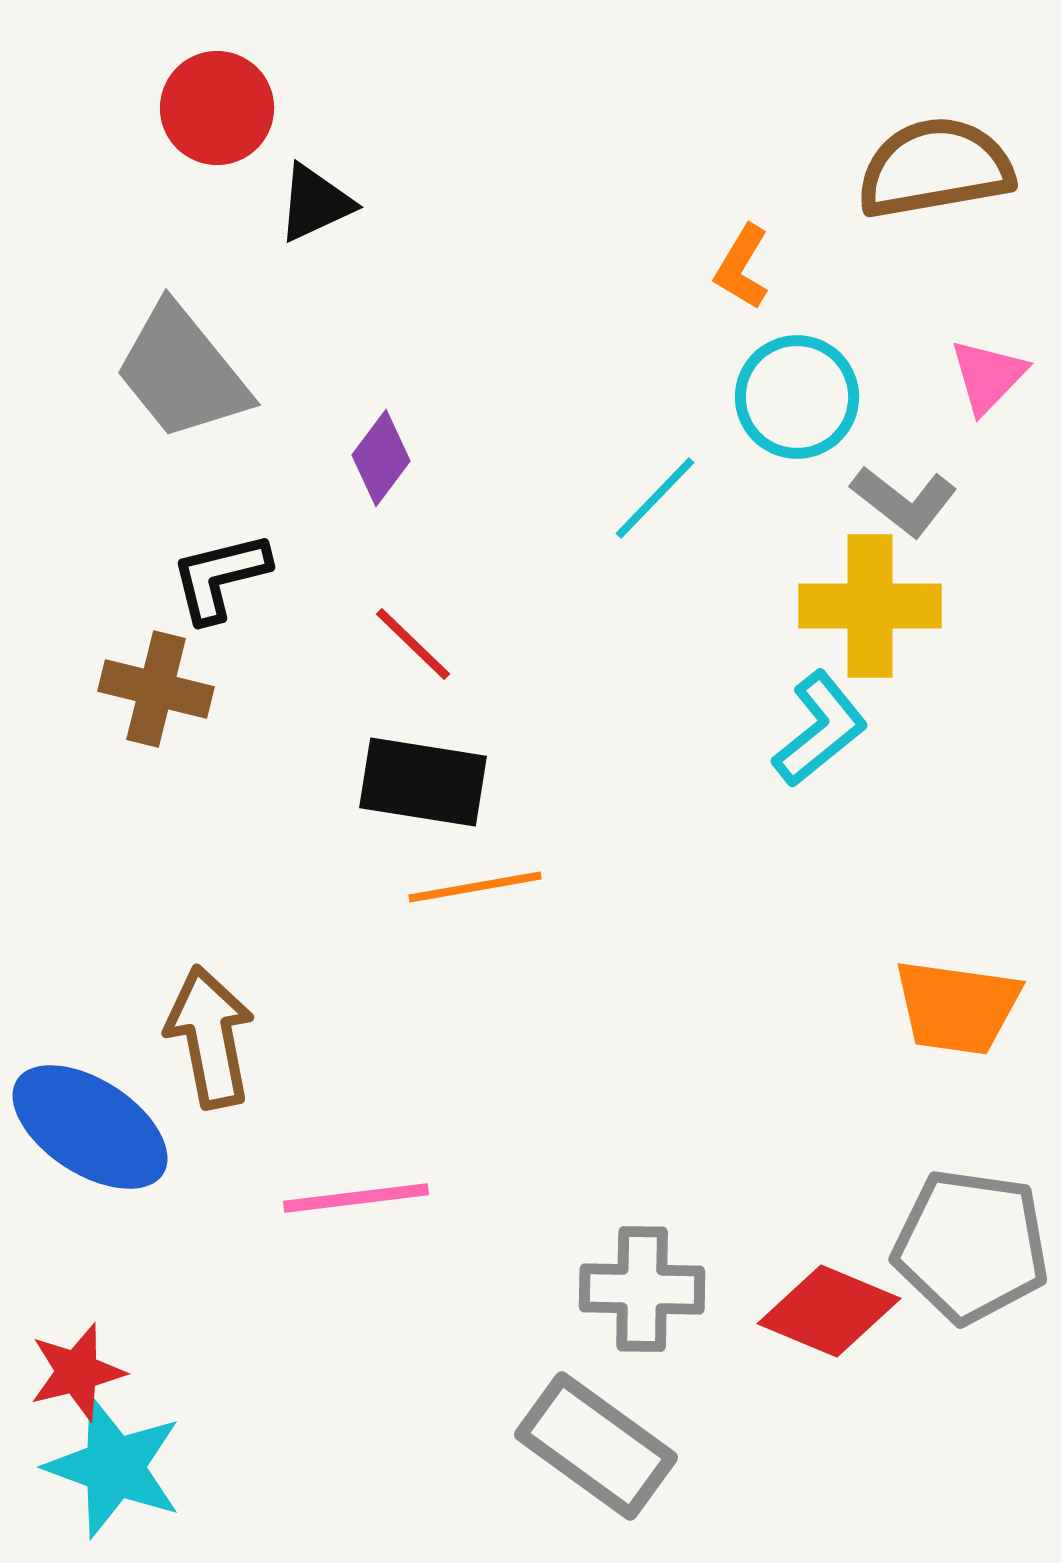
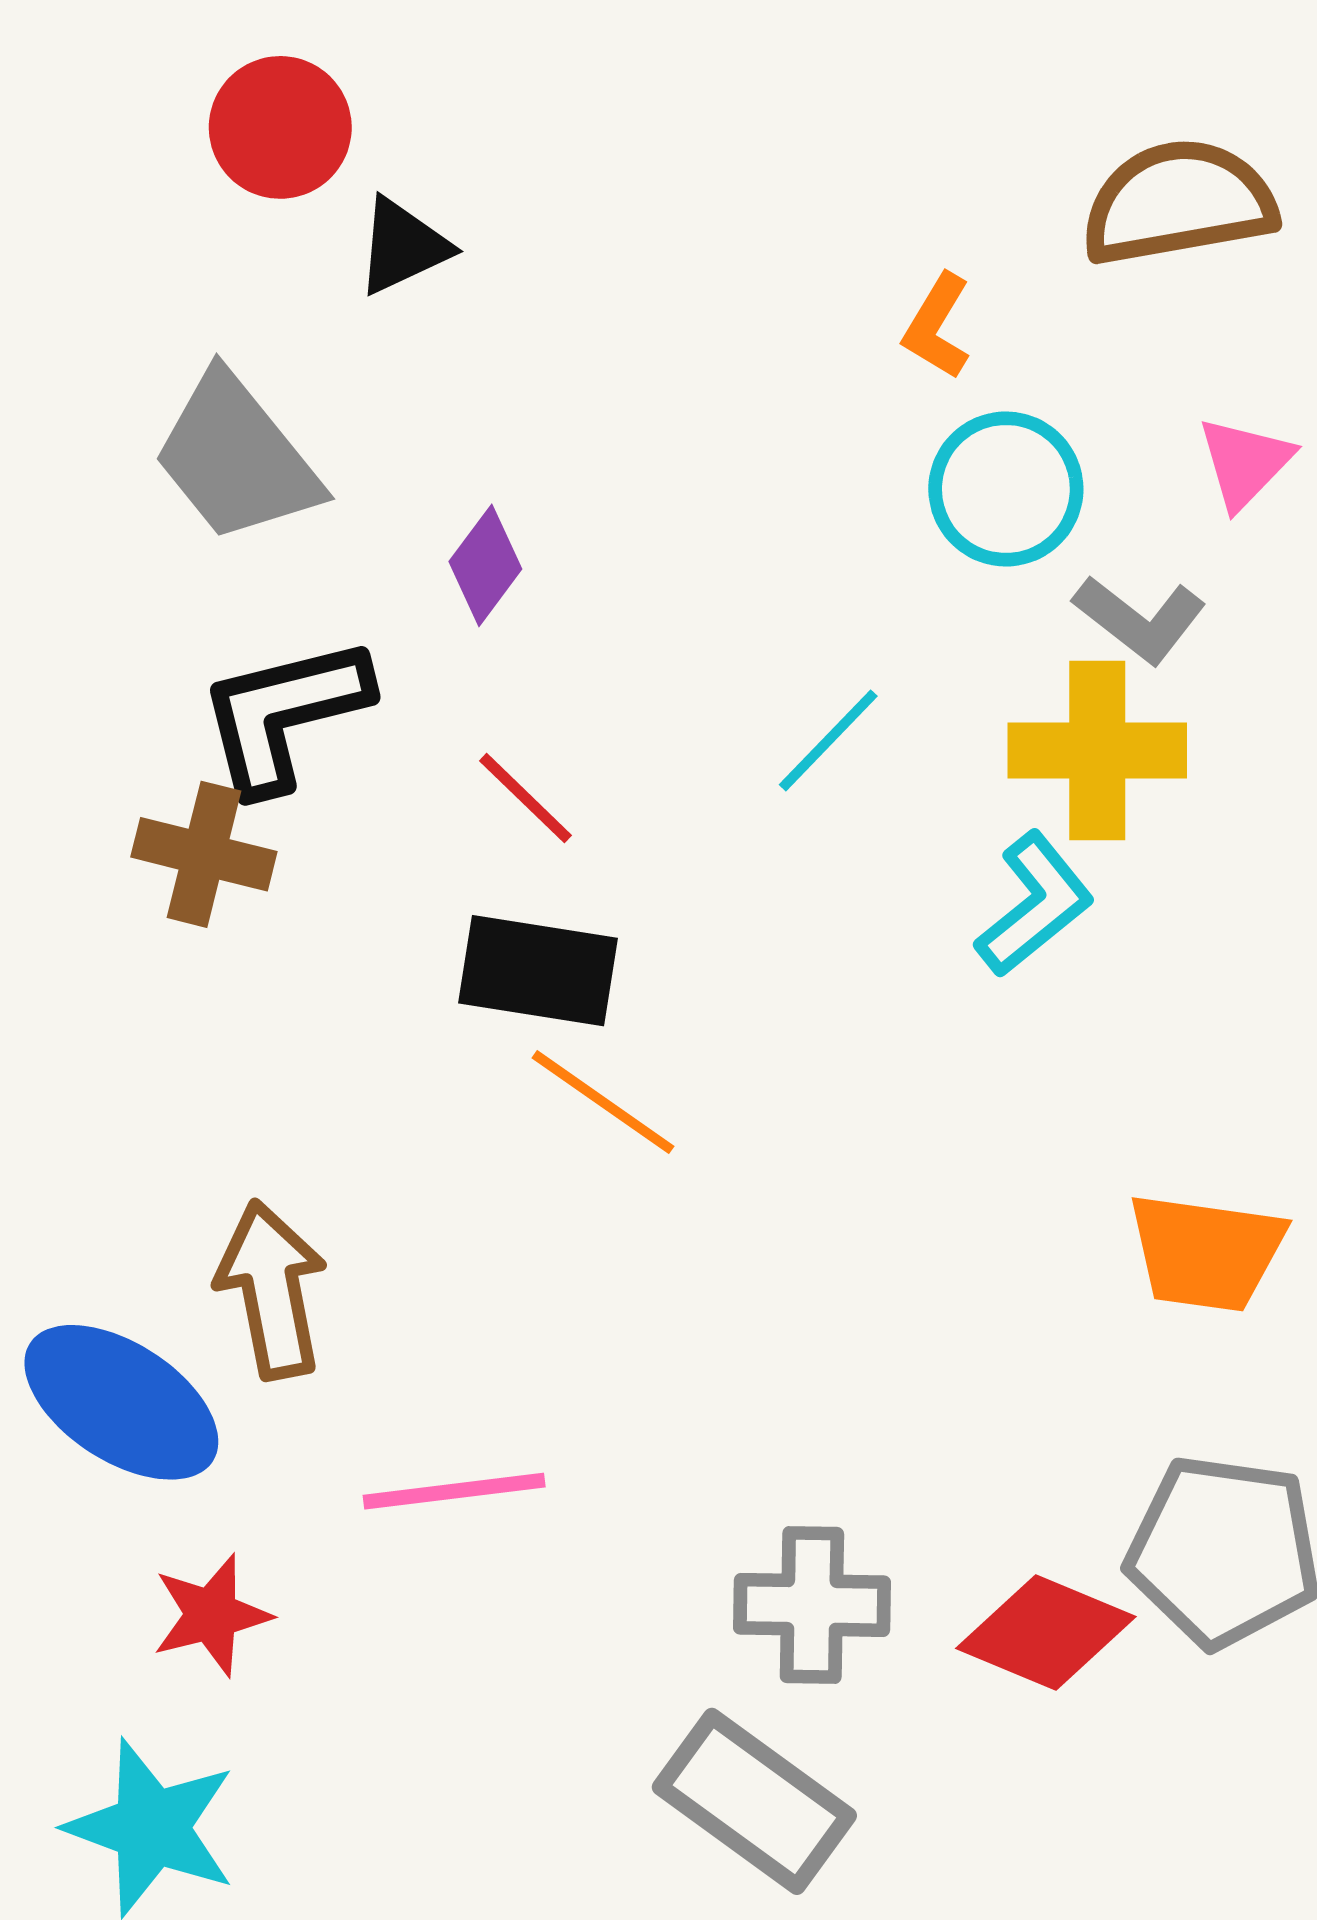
cyan line: (655, 498) -> (828, 740), moved
black L-shape: (220, 577) -> (284, 714), size x1.4
orange line: (475, 887) -> (603, 1102), turned 45
red star: (77, 1372) -> (211, 1615), moved

